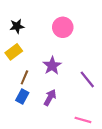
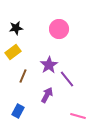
purple line: (87, 79) -> (67, 79), moved
blue rectangle: (22, 96) -> (18, 111), moved

